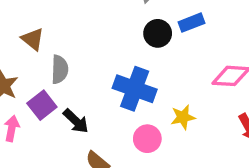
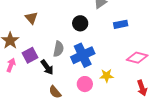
black circle: (158, 33) -> (80, 23), moved
gray semicircle: (60, 69) -> (58, 49), moved
blue cross: (135, 89) -> (83, 55), turned 35

